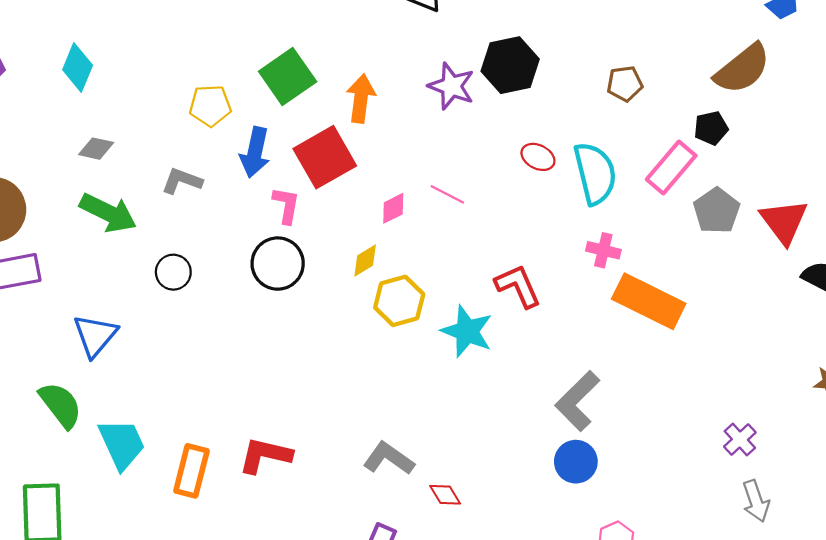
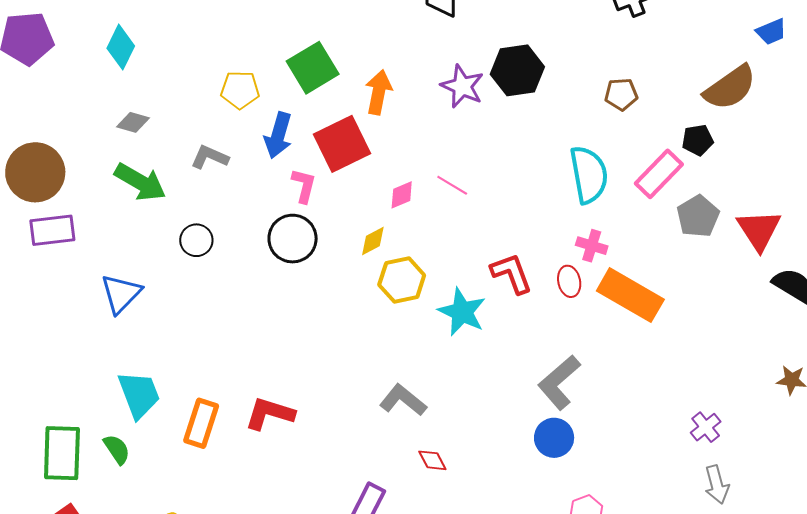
red ellipse: (538, 157) -> (569, 281), moved, turned 48
green semicircle: (61, 405) -> (117, 449), moved, size x0.7
gray L-shape: (389, 458) -> (403, 400), moved

